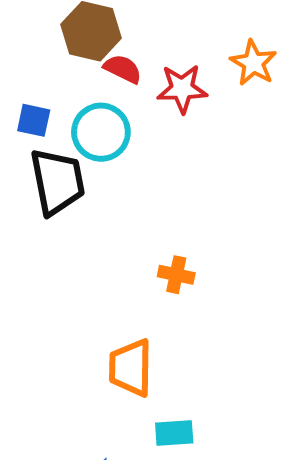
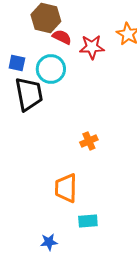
orange cross: (176, 275) -> (89, 141), turned -36

